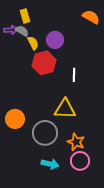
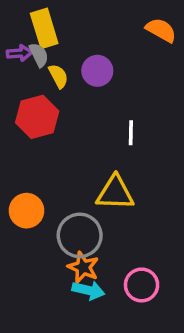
yellow rectangle: (25, 16) -> (44, 28), size x1.5
gray semicircle: (22, 31) -> (39, 55), turned 32
red hexagon: (44, 63) -> (37, 117), moved
orange star: (76, 142) -> (83, 267), moved

